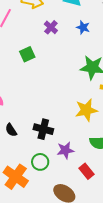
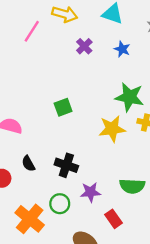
green square: (27, 54) -> (63, 107), moved
yellow star: (86, 110) -> (112, 129), moved

